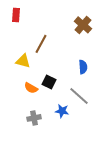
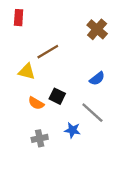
brown line: (41, 44) -> (48, 52), turned 30
blue semicircle: (83, 67) -> (97, 79), turned 56

